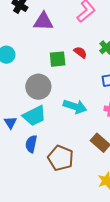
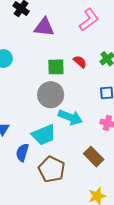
gray circle: (38, 87) -> (51, 95), moved
cyan trapezoid: (34, 116) -> (44, 135), moved

